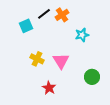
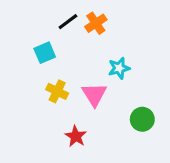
cyan square: (26, 26) -> (45, 53), moved
cyan star: (82, 35) -> (119, 68), moved

